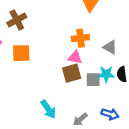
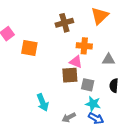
brown cross: (17, 20) -> (64, 23), moved
gray triangle: (110, 47) -> (109, 60), turned -40
cyan star: (106, 74) -> (93, 104), moved

